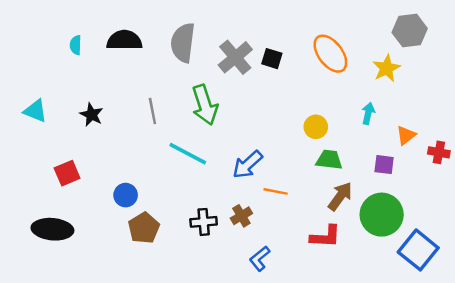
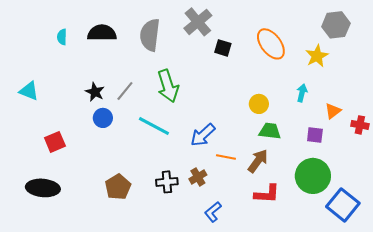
gray cross: (235, 57) -> (198, 22), moved
gray line: (152, 111) -> (125, 91), turned 50
black star: (91, 115) -> (95, 92), moved
blue circle: (126, 195) -> (103, 118), moved
brown arrow: (340, 196) -> (258, 161), moved

